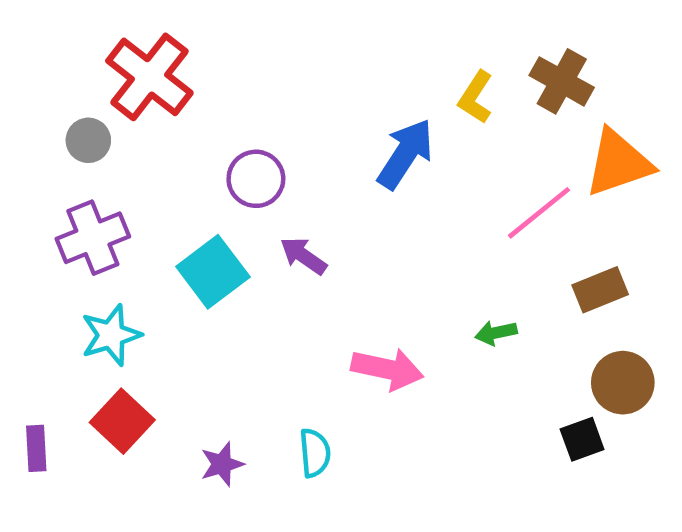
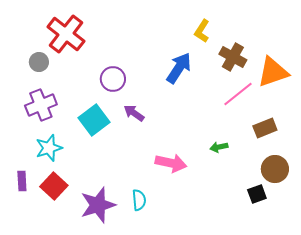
brown cross: (562, 81) -> (233, 57), moved
yellow L-shape: (476, 97) -> (202, 31), moved
purple rectangle: (36, 448) -> (22, 181), moved
purple star: (222, 464) -> (98, 205), size x1.8

